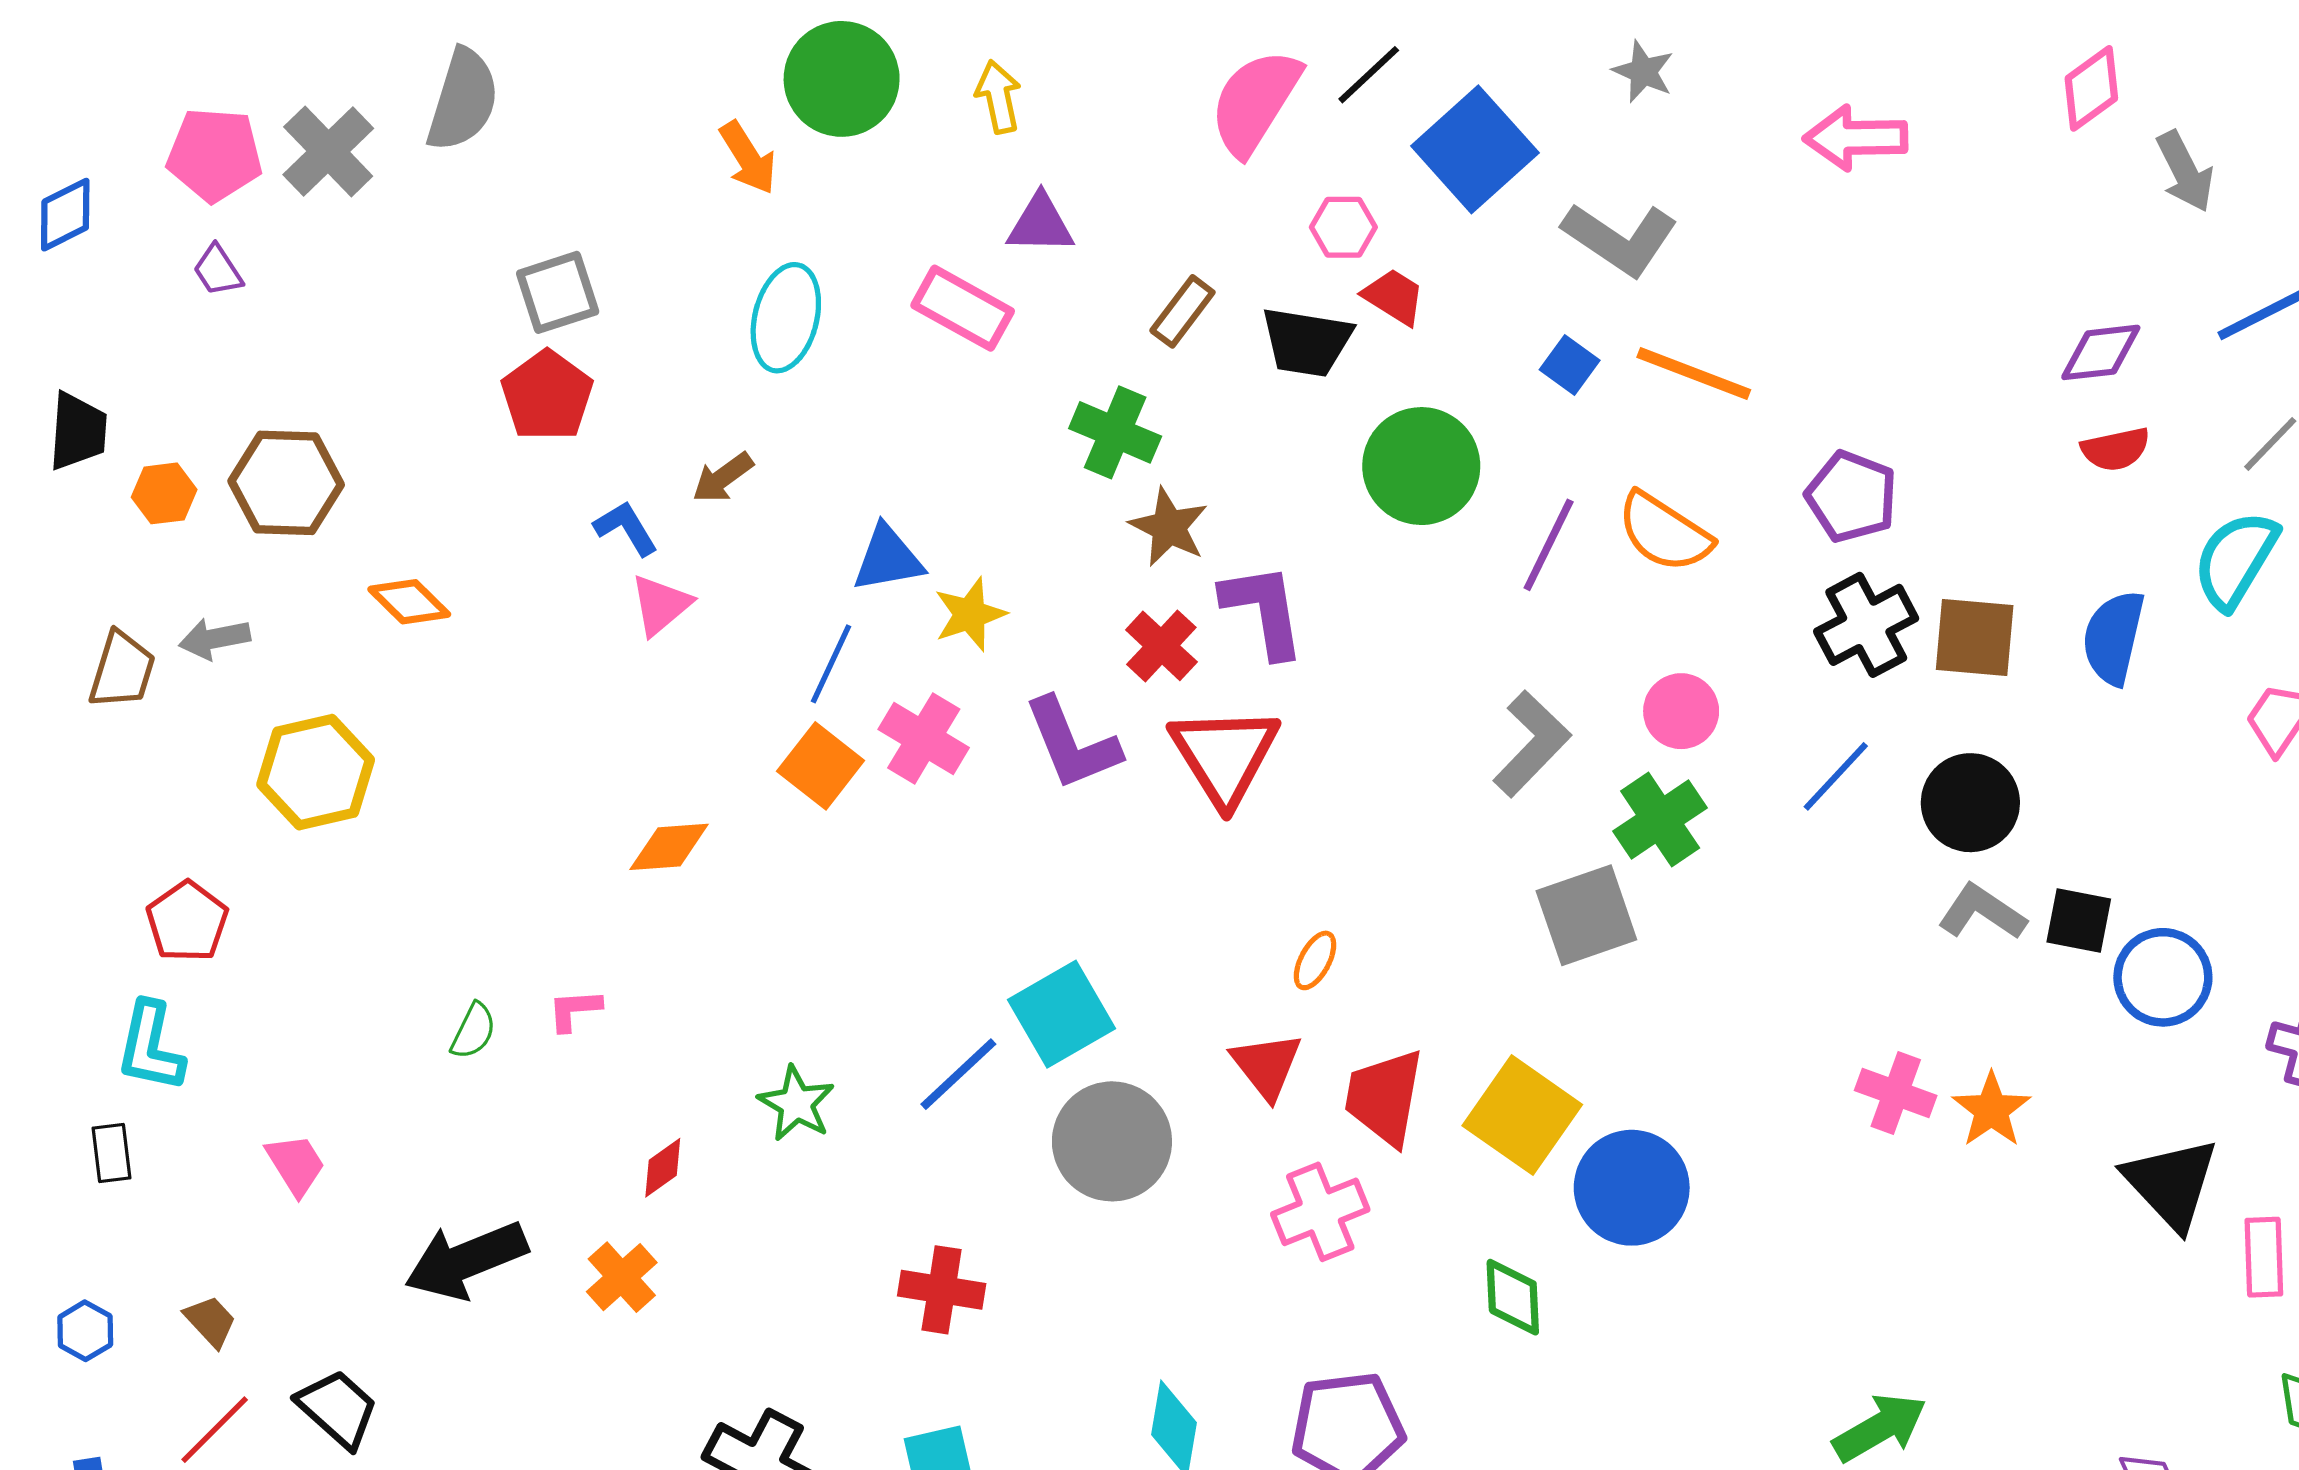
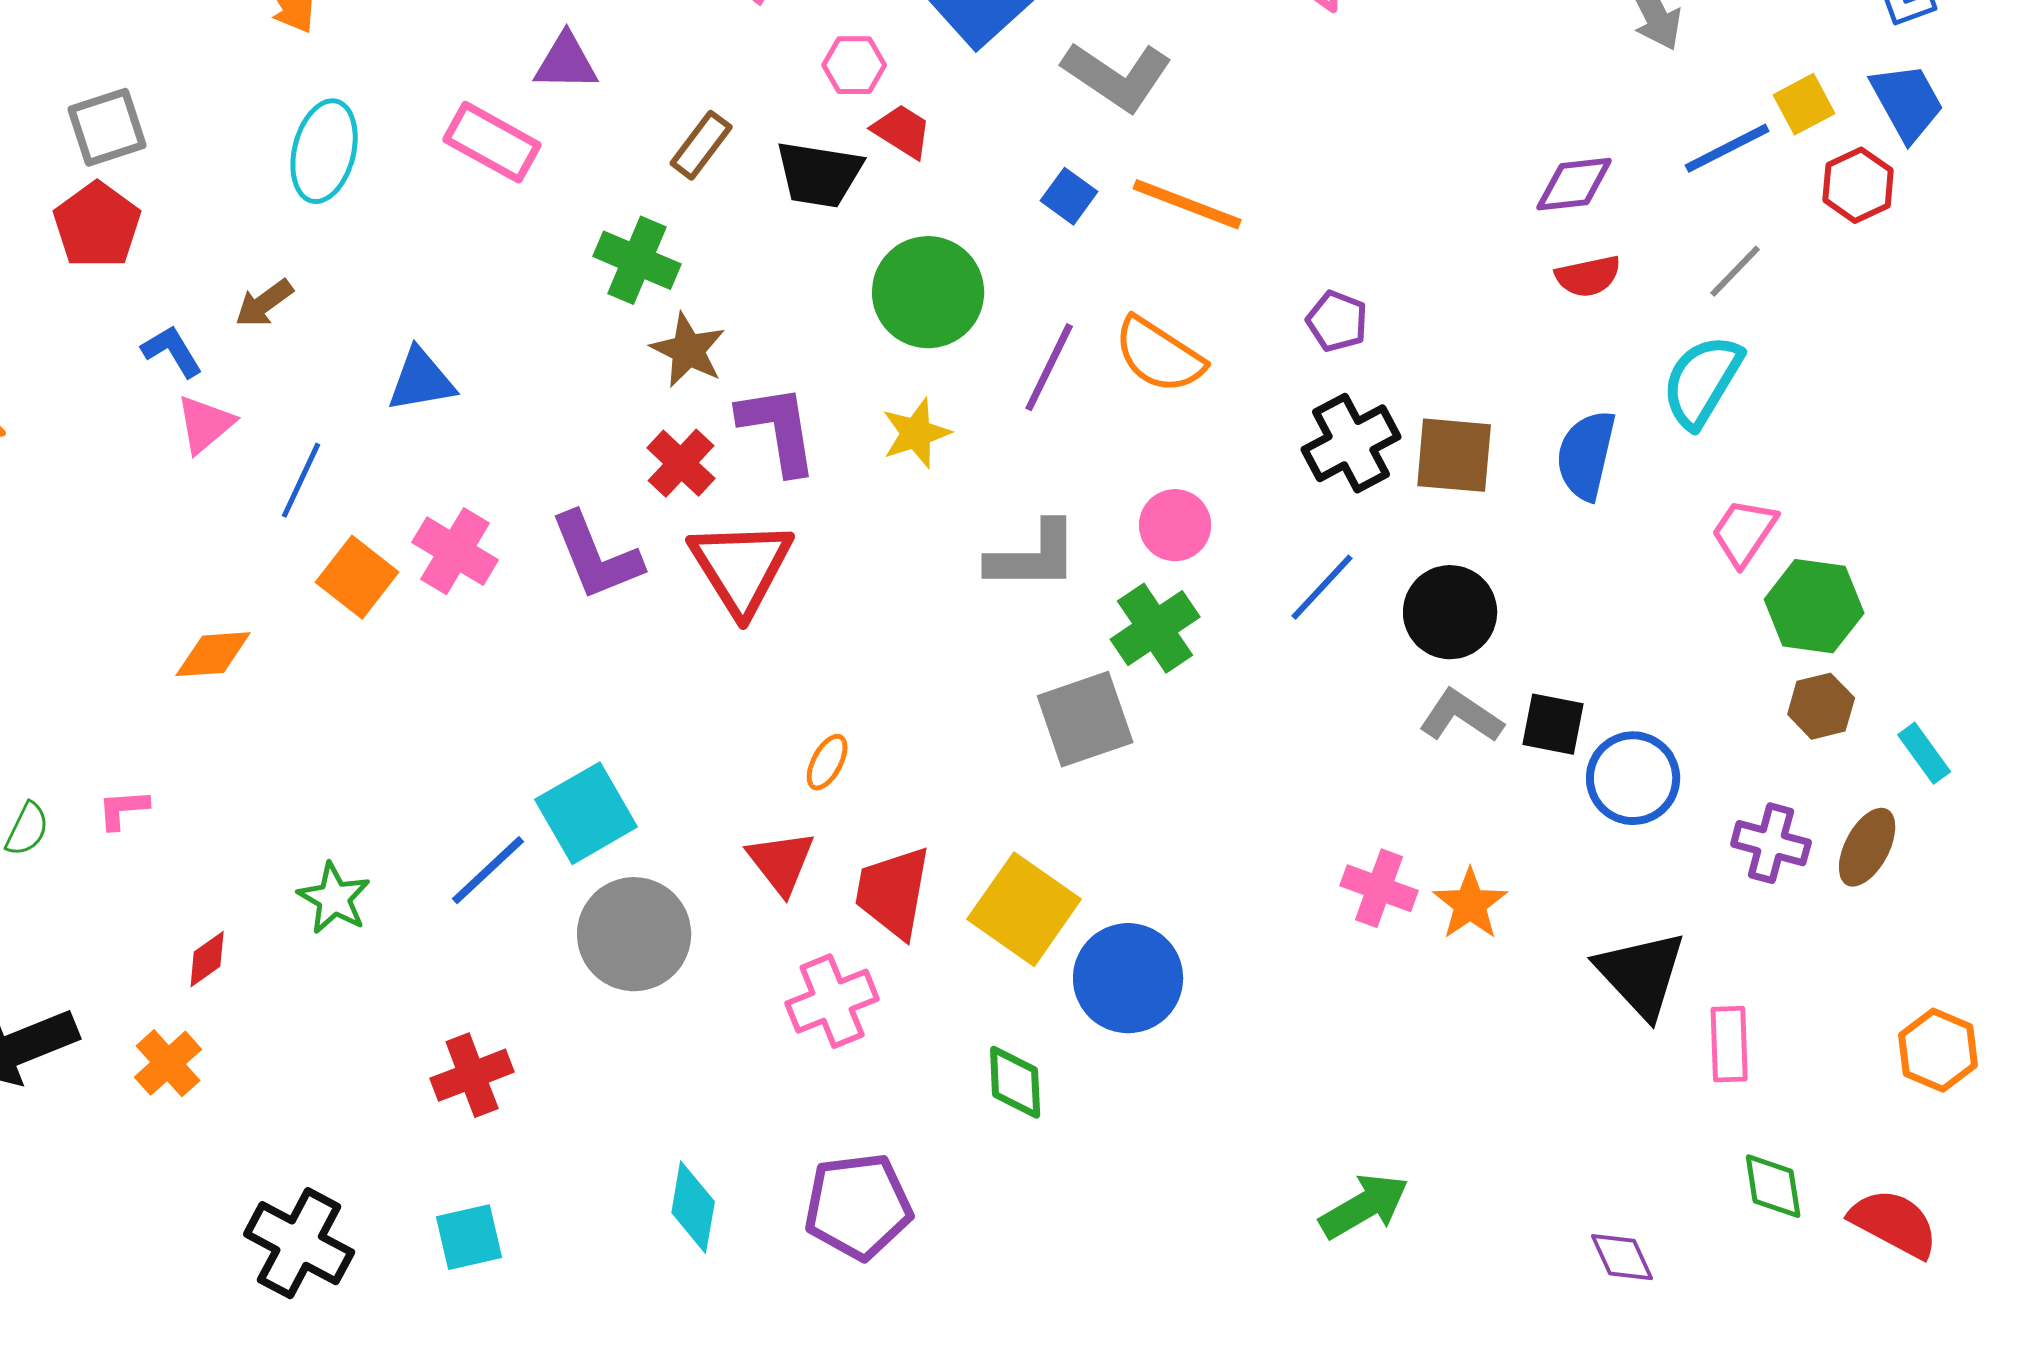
purple pentagon: (1852, 497) -> (1337, 321), size x0.7
yellow star: (970, 614) -> (916, 433), moved
blue line: (831, 664) -> (301, 480), moved
gray L-shape: (1532, 744) -> (1033, 556), turned 46
red cross: (942, 1290) -> (472, 1075), turned -30

